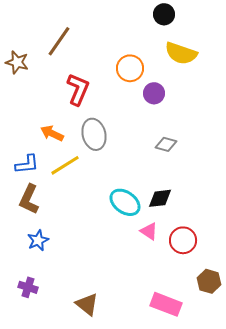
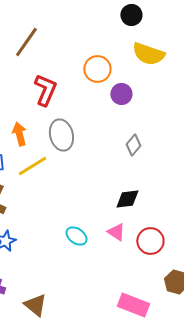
orange arrow: (52, 133) -> (19, 134), turned 50
gray diamond: (166, 144) -> (133, 145), turned -65
cyan ellipse: (125, 202) -> (76, 236), moved, size x0.7
brown triangle: (87, 304) -> (35, 305), moved

